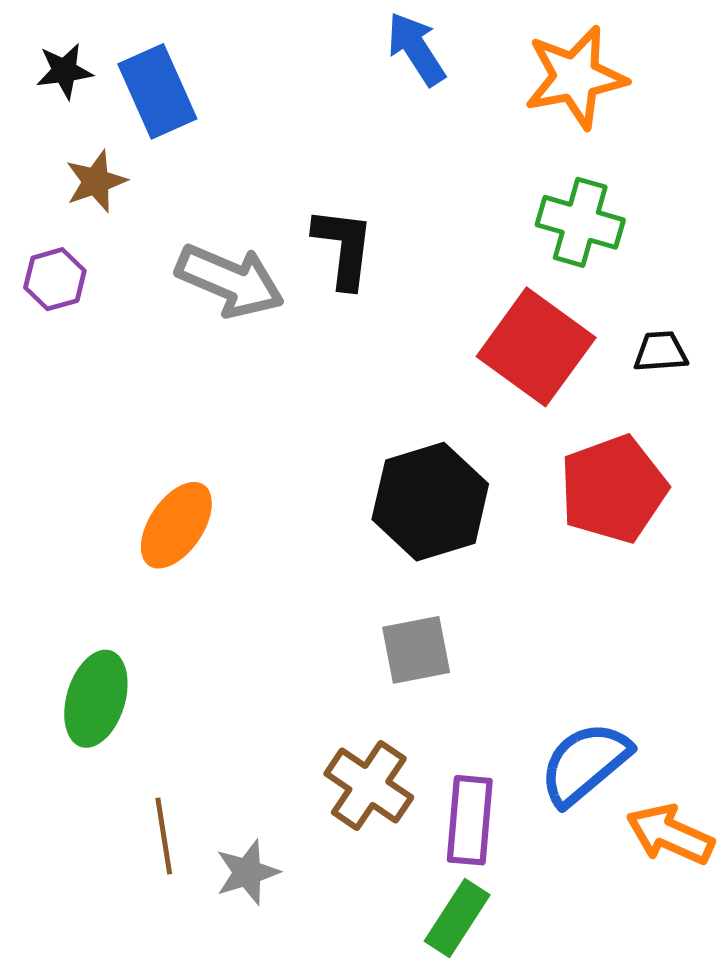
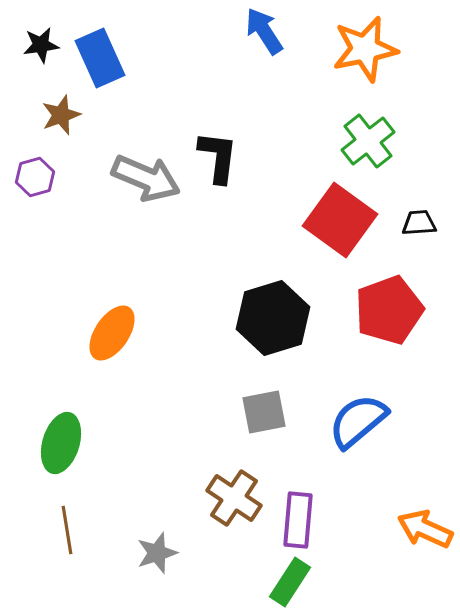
green cross: (580, 222) -> (368, 141), turned 36
blue semicircle: (585, 763) -> (358, 421), moved
brown line: (164, 836) -> (67, 530), moved

